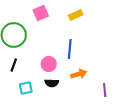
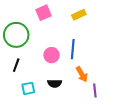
pink circle: (49, 64) -> (52, 55), moved
orange arrow: (79, 74) -> (82, 74), turned 77
purple line: (105, 90) -> (95, 90), moved

